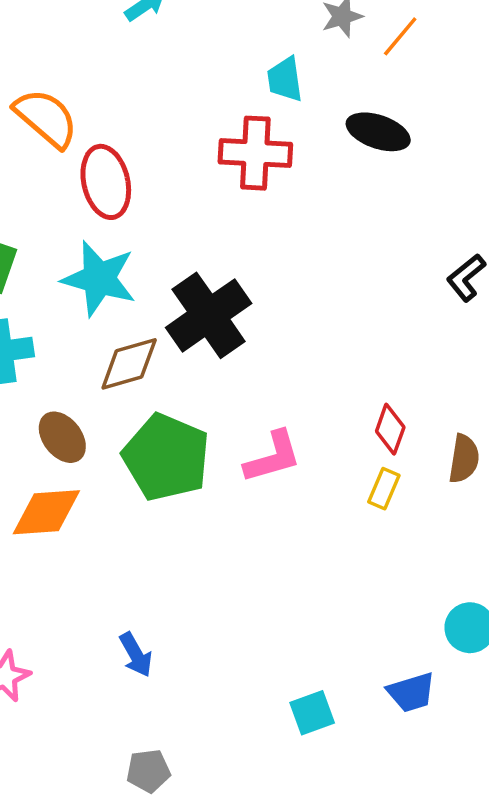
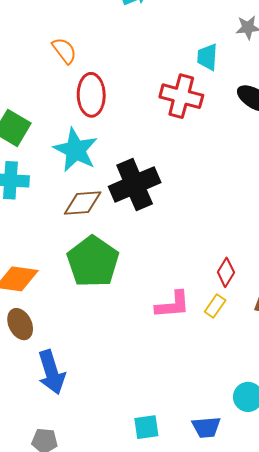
orange semicircle: (46, 118) -> (64, 51), size x0.7
brown ellipse: (62, 437) -> (20, 324), moved
pink L-shape: (273, 457) -> (173, 305), moved
blue arrow: (136, 655) -> (51, 372), size x1.6

